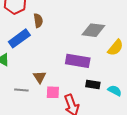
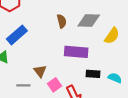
brown semicircle: (38, 21) -> (62, 21), moved
pink square: (53, 92) -> (54, 85), turned -32

